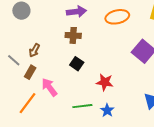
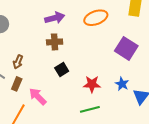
black square: (77, 64) -> (62, 69), turned 32
green line: (82, 106) -> (90, 109), moved
blue star: (107, 110) -> (122, 84), moved

